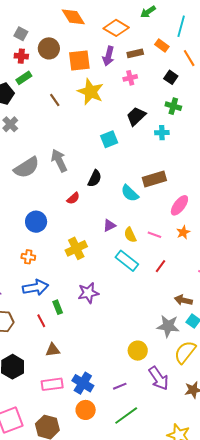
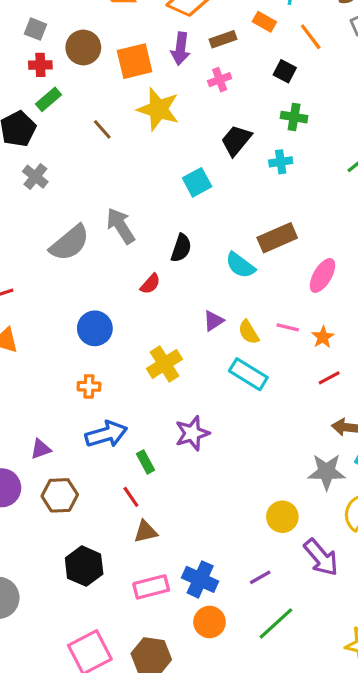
orange star: (183, 232) -> (323, 337), moved
red line: (161, 266) -> (329, 378), moved, turned 32
red line: (41, 321) -> (131, 497), moved

